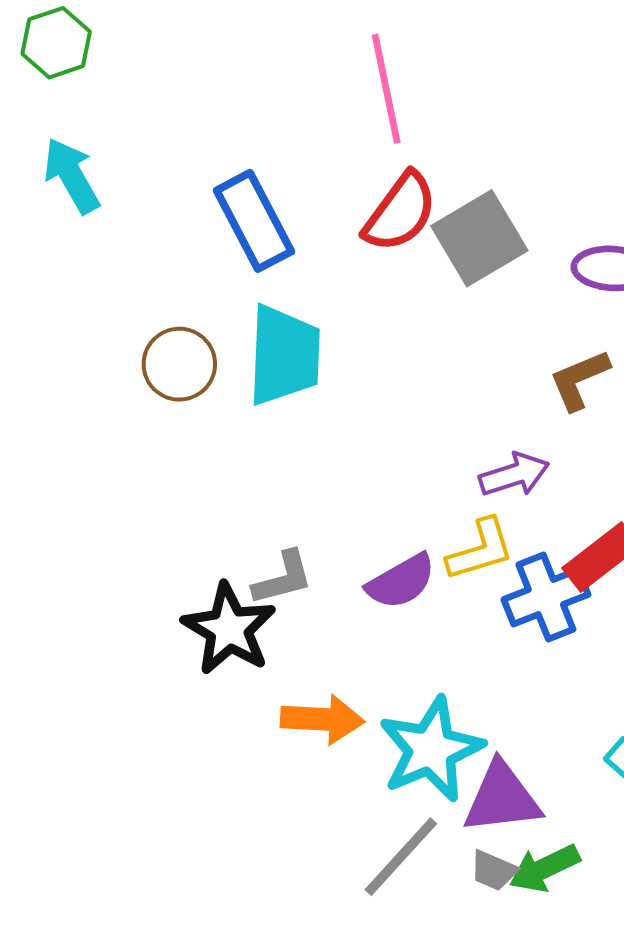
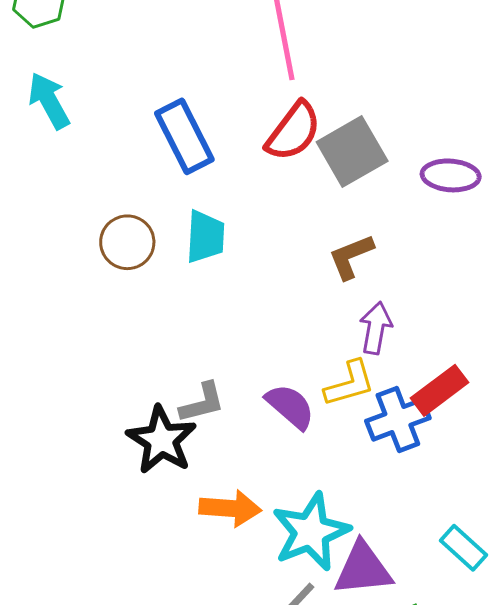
cyan trapezoid: (284, 355) -> (205, 237), size x0.7
brown L-shape: (579, 380) -> (351, 257), moved
purple arrow: (514, 475) -> (376, 328), turned -63
purple semicircle: (401, 581) -> (290, 406), turned -110

